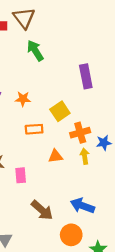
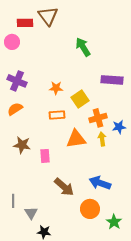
green arrow: (35, 51) -> (83, 47), moved
purple rectangle: (86, 76) -> (112, 80), moved, turned -75
orange star: (23, 99) -> (56, 88), moved
orange triangle: (55, 156) -> (76, 139), size x1.5

